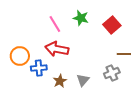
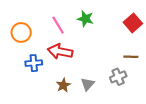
red square: (112, 25) -> (133, 23), moved
orange circle: (20, 56) -> (21, 32), moved
blue cross: (39, 68) -> (34, 63), moved

